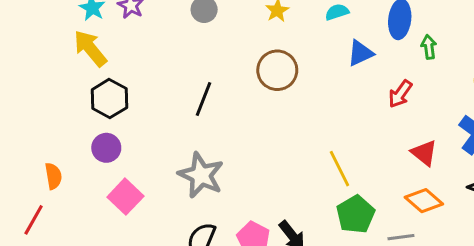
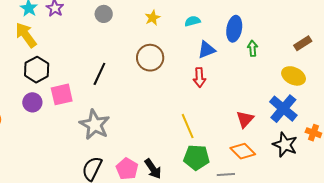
red arrow: (400, 94) -> (199, 77), moved, turned -42
red triangle: (424, 153) -> (245, 119), turned 30
pink square: (125, 197) -> (62, 94), moved, turned 30
green pentagon: (356, 214) -> (196, 157), turned 30

